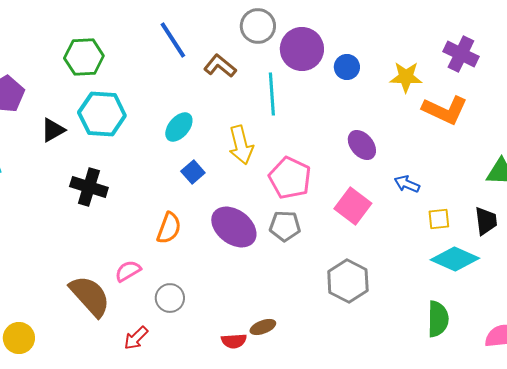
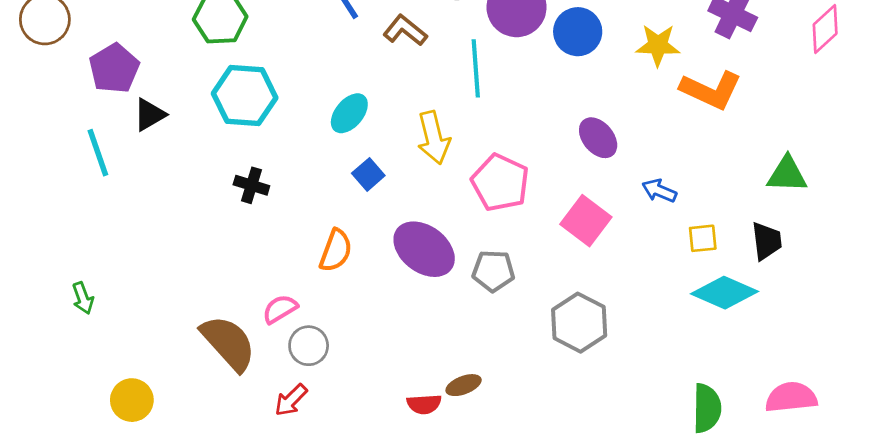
blue circle: (347, 67) -> (578, 32), size x1.4
black triangle: (53, 130) -> (150, 115), moved
black cross: (89, 187) -> (251, 185), moved, size x0.7
gray pentagon: (285, 226) -> (493, 271), moved
gray circle: (170, 298) -> (309, 346), moved
green semicircle: (438, 319) -> (707, 408), moved

